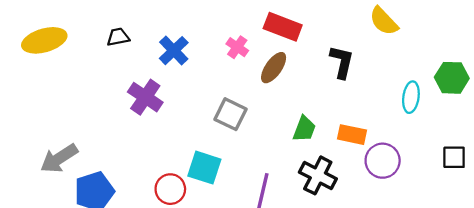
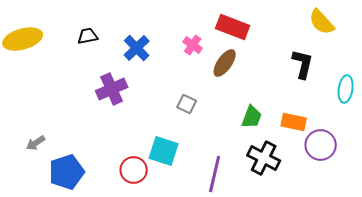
black L-shape: (342, 62) -> (303, 64), moved
purple cross: (145, 97) -> (112, 89), turned 32
gray square: (230, 114) -> (187, 104), size x0.7
gray arrow: (59, 158) -> (36, 143), size x0.6

